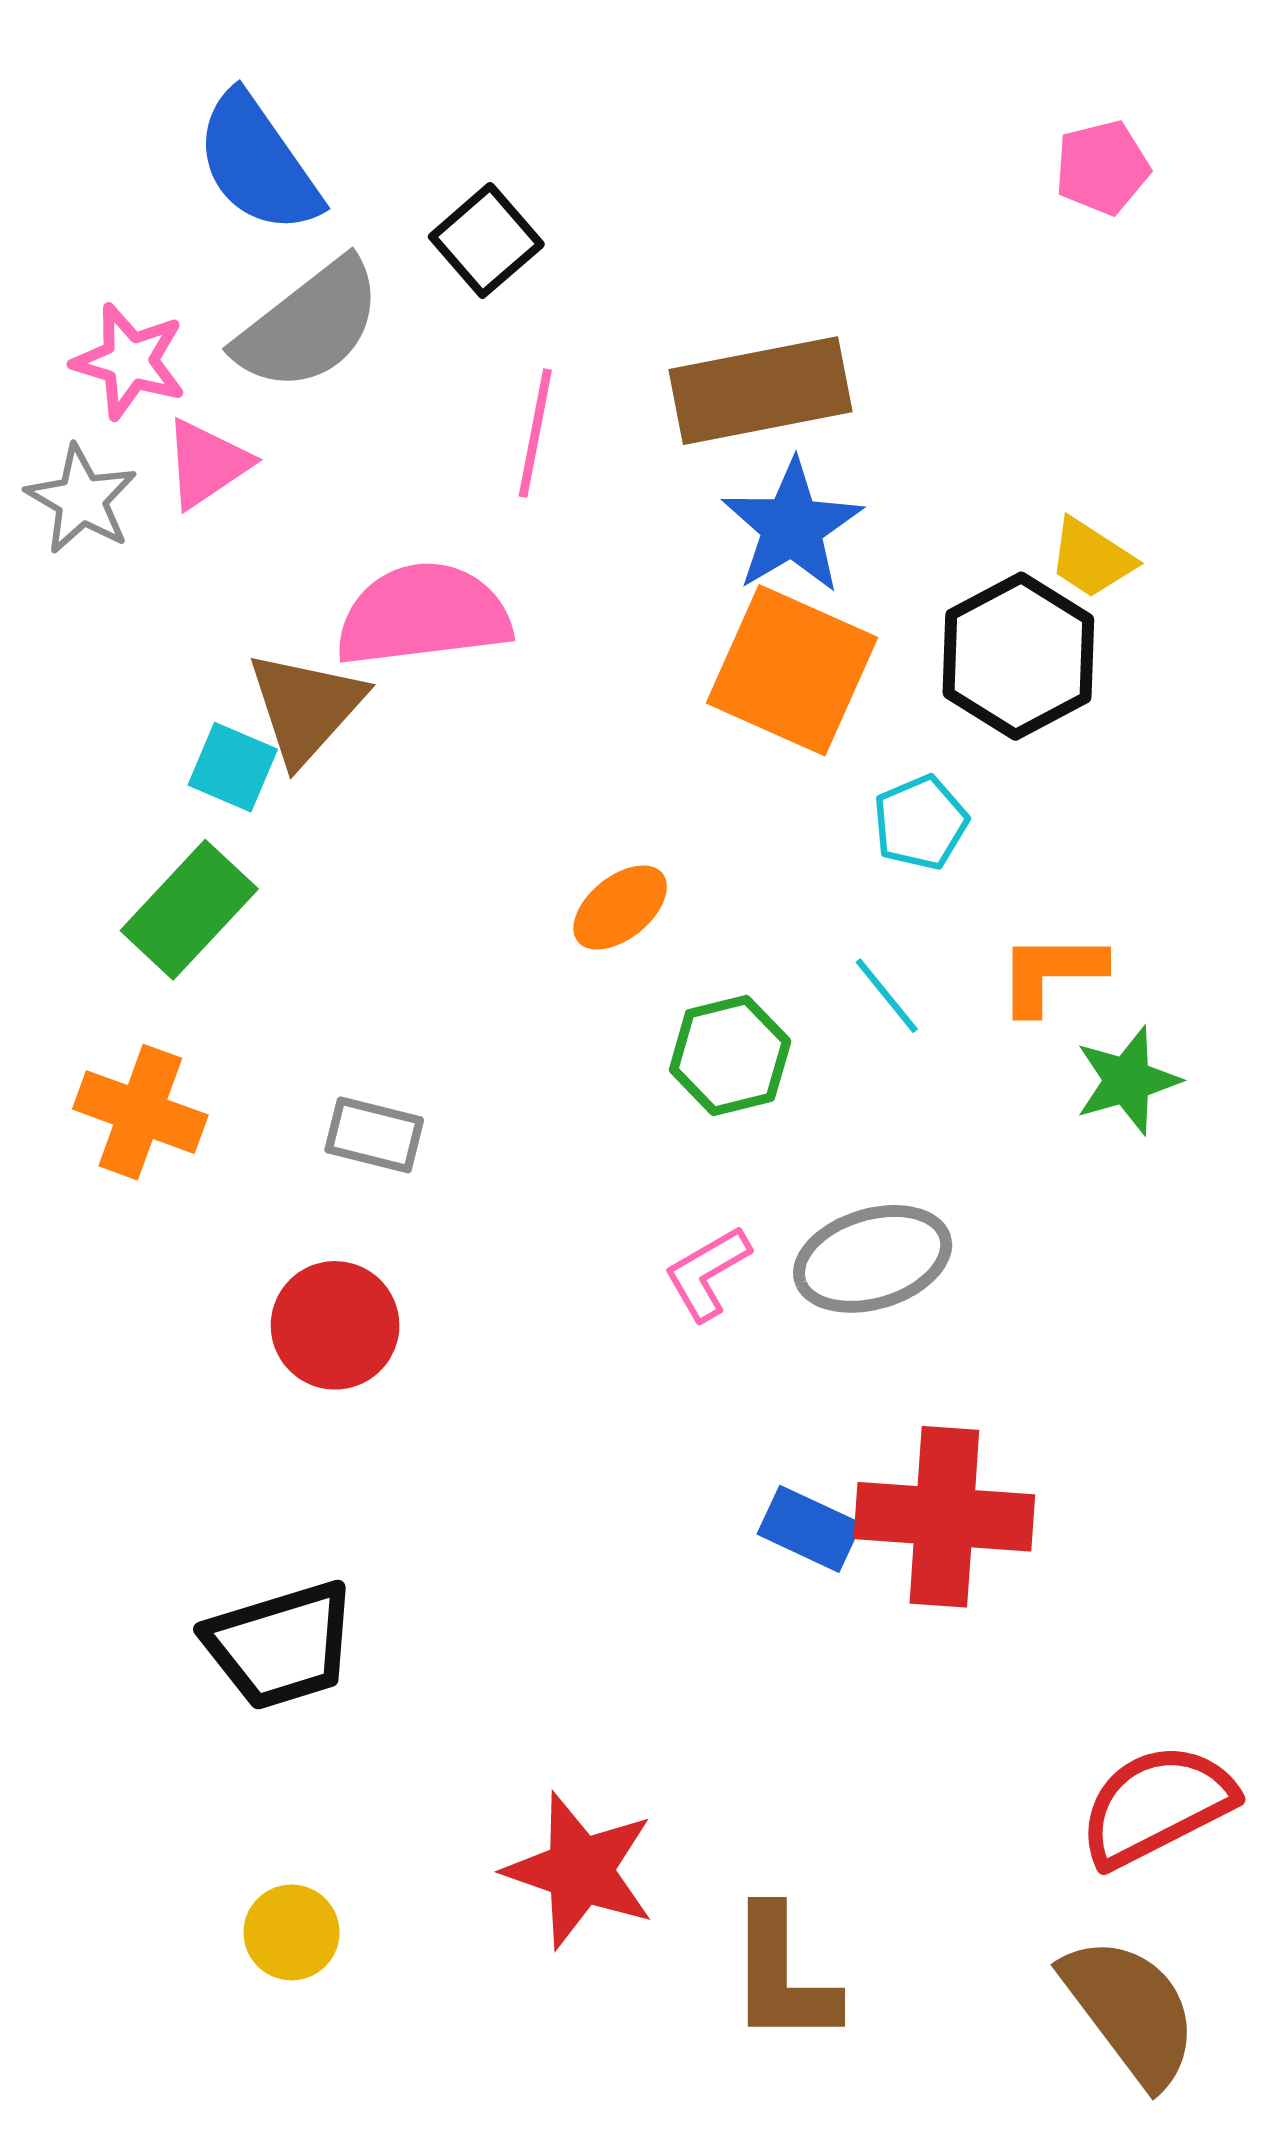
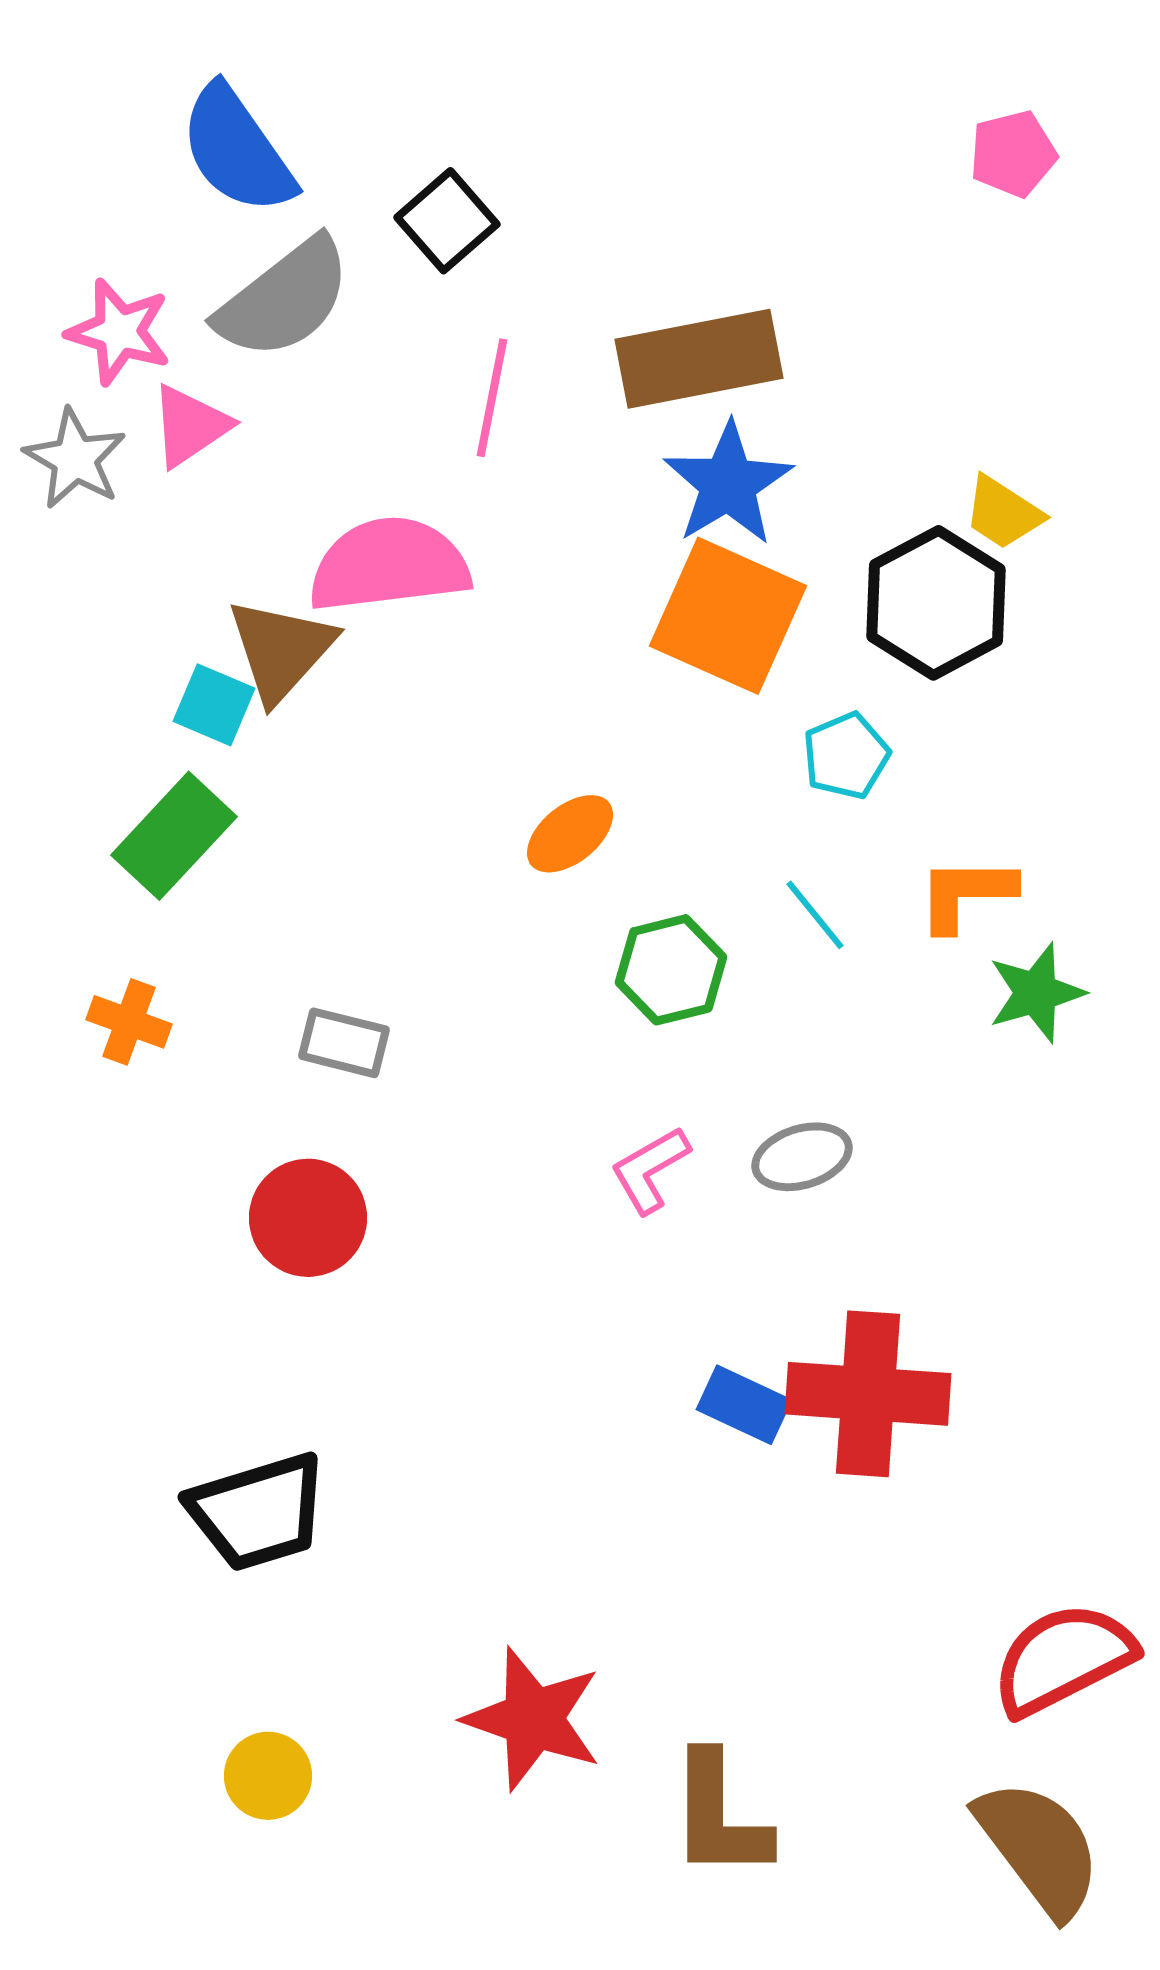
orange cross: (140, 1112) -> (129, 1022), size x0.7
gray ellipse: (873, 1259) -> (802, 1157), size x0.7

